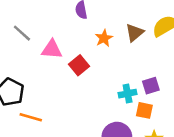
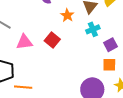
pink triangle: (52, 49) -> (24, 42), moved
cyan cross: (128, 94) -> (93, 29), moved

